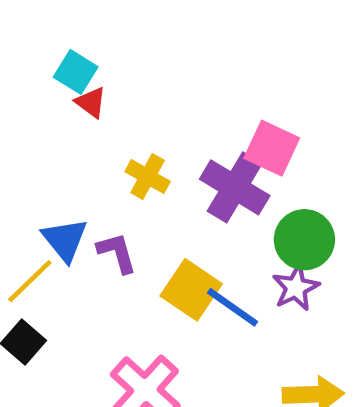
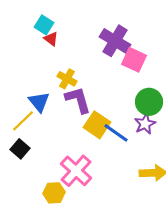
yellow cross: (148, 176) -> (67, 79), moved
purple cross: (235, 187) -> (115, 41), moved
purple L-shape: (117, 253) -> (78, 100), moved, size x1.4

